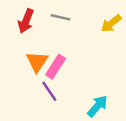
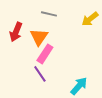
red arrow: (26, 21) -> (16, 32), moved
orange triangle: (37, 62) -> (39, 37), moved

